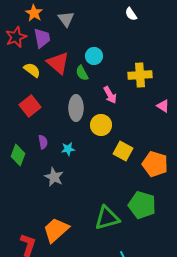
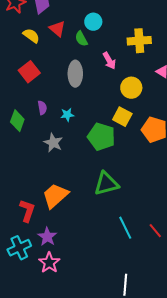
red triangle: (58, 63) -> (57, 29), size x0.7
yellow circle: (101, 125) -> (131, 88), moved
green pentagon: (142, 205) -> (101, 137), moved

